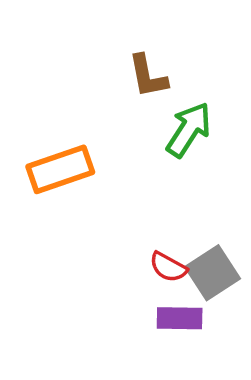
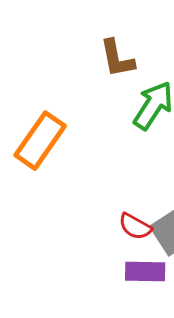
orange rectangle: (60, 169) -> (40, 141), turned -36

